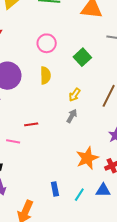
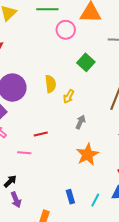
pink circle: (47, 43) -> (66, 30), moved
yellow arrow: (75, 95) -> (69, 96), moved
orange star: (87, 158) -> (87, 154), moved

